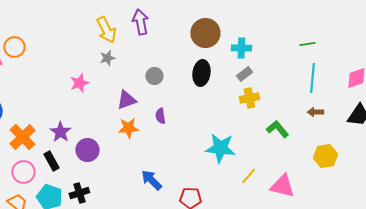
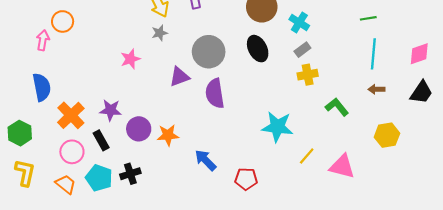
cyan cross: (241, 48) -> (299, 22), turned 30
black ellipse: (201, 73) -> (258, 49), turned -35
gray circle: (154, 76) -> (209, 52), size x1.8
purple semicircle: (160, 116) -> (215, 93), size x1.8
orange star: (128, 128) -> (168, 135), moved
purple star: (60, 132) -> (111, 110), turned -30

